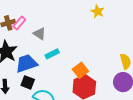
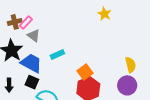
gray triangle: (40, 34) -> (34, 36), moved
blue trapezoid: (26, 63) -> (31, 63), turned 45

